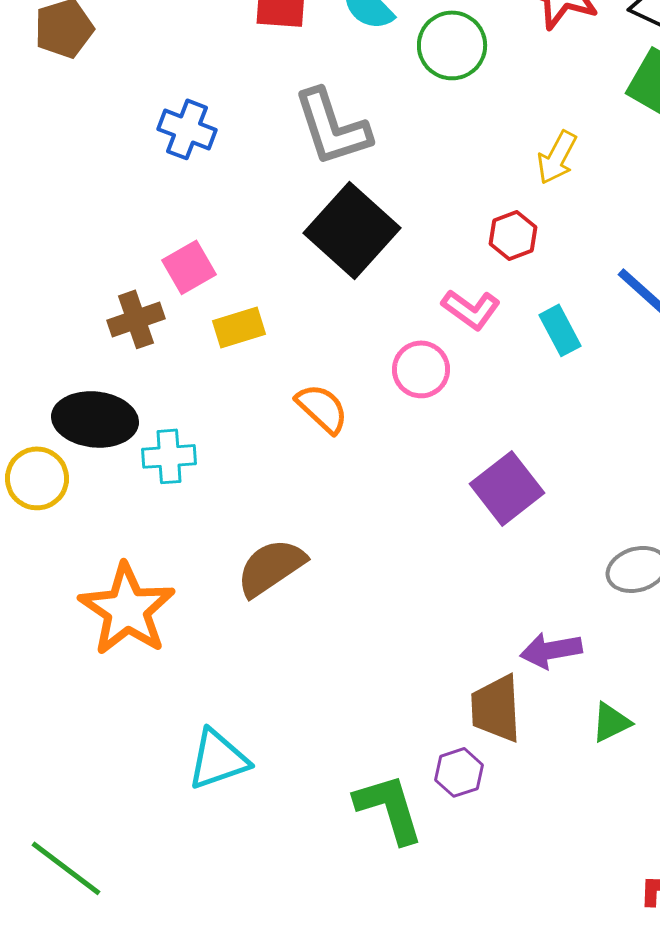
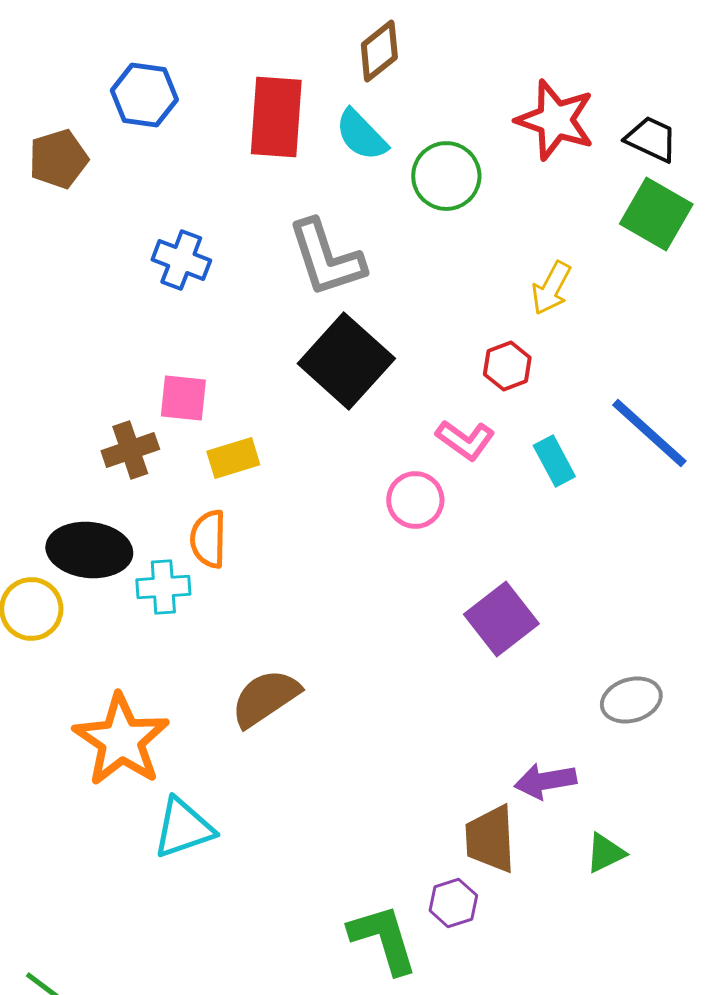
pink square: (189, 267) -> (183, 398), turned 36
orange semicircle: (322, 408) -> (208, 539), moved, turned -132
cyan triangle: (218, 759) -> (183, 828), moved

